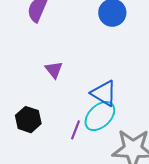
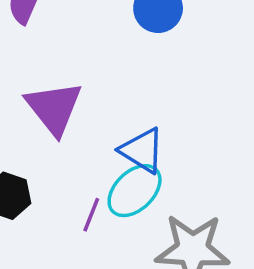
purple triangle: (54, 70) -> (54, 108), size x1.8

